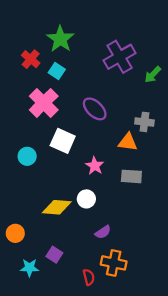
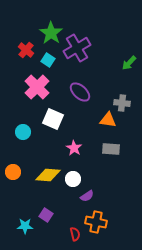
purple cross: (120, 57) -> (77, 48), moved
pink star: (95, 166) -> (74, 148), moved
white circle: (86, 199) -> (73, 179), moved
orange circle: (15, 233) -> (13, 172), moved

